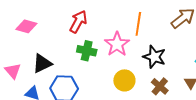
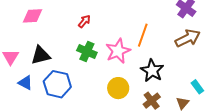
red arrow: (78, 22) -> (84, 21), size x0.6
pink diamond: (26, 26) -> (33, 16), turned -30

